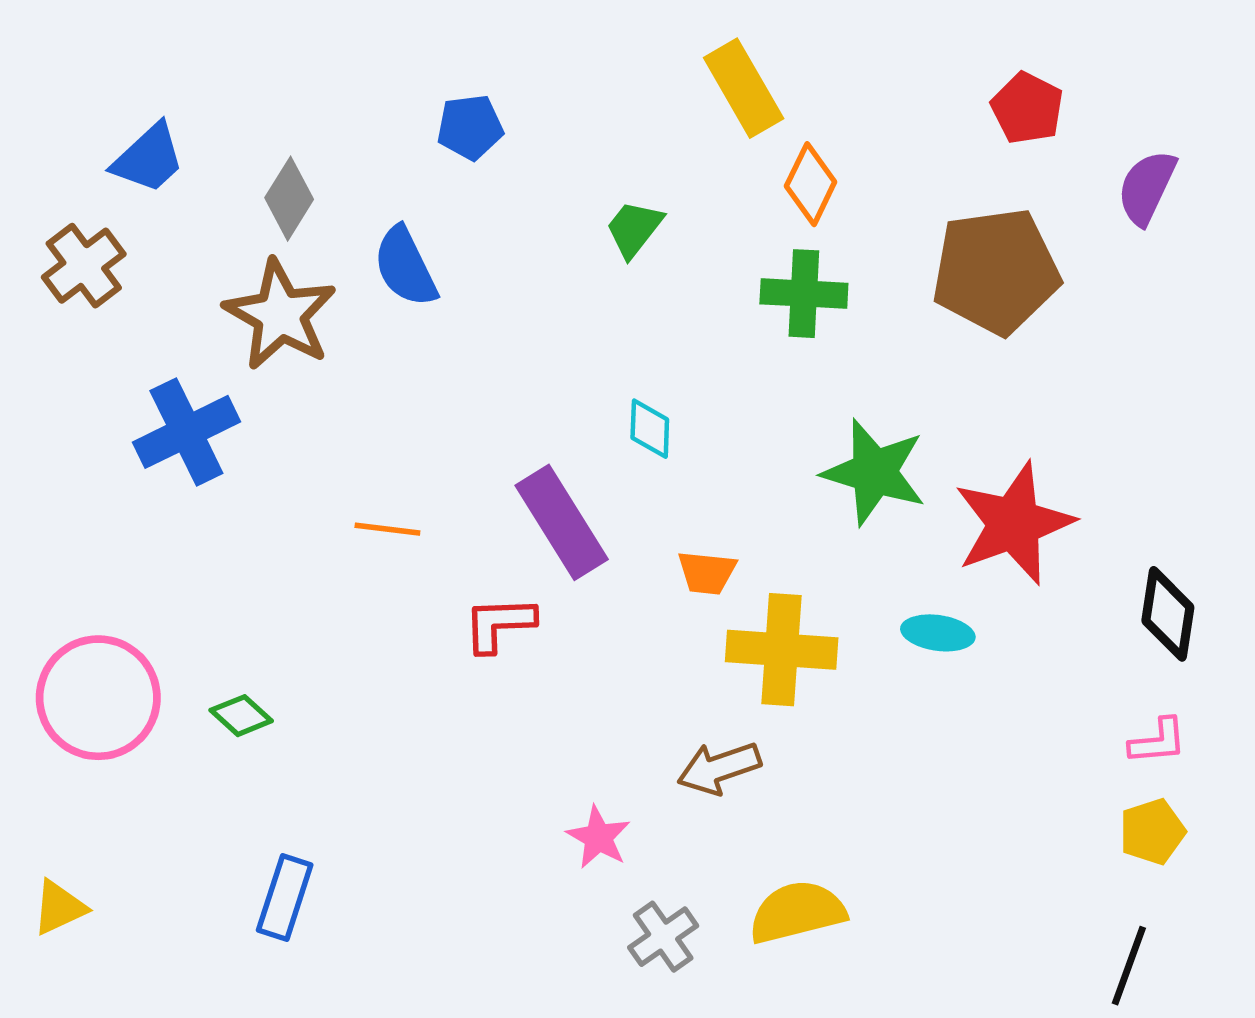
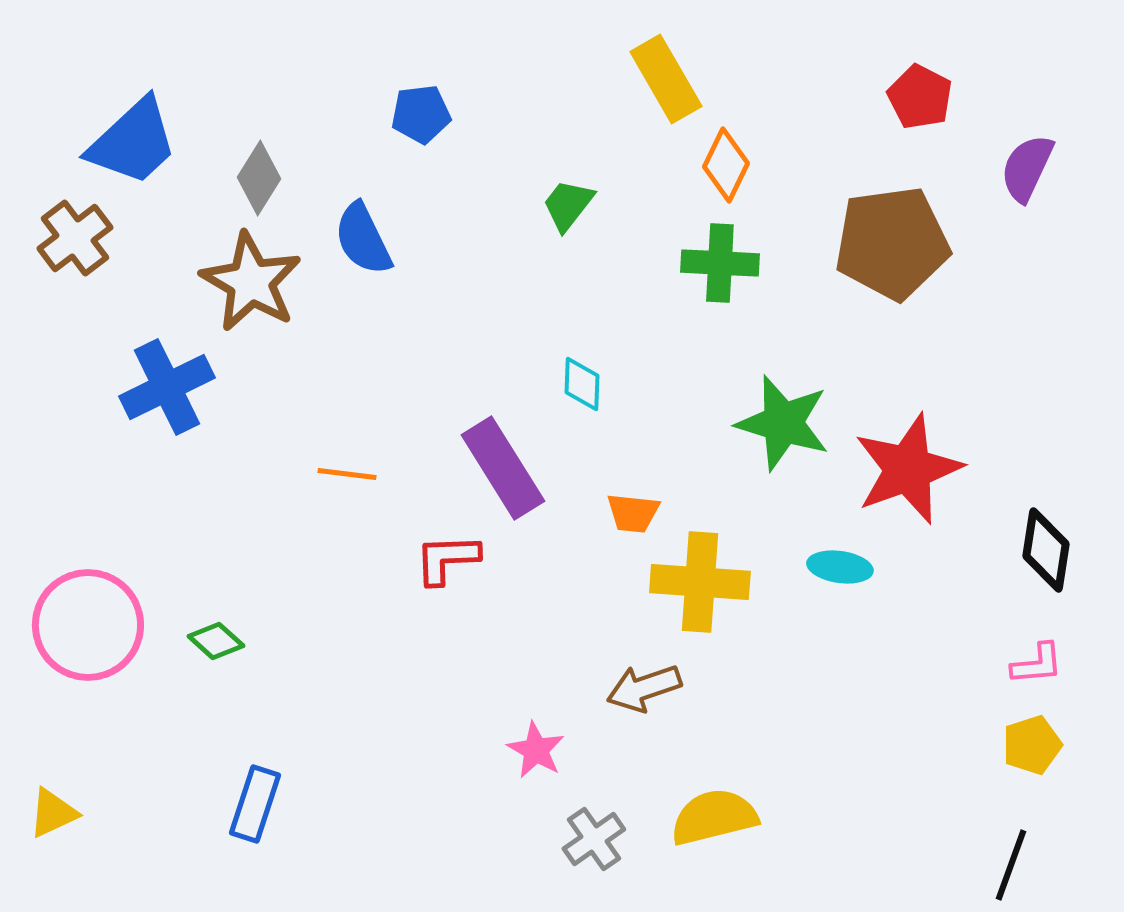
blue trapezoid: (148, 158) -> (133, 142), size x1.4

